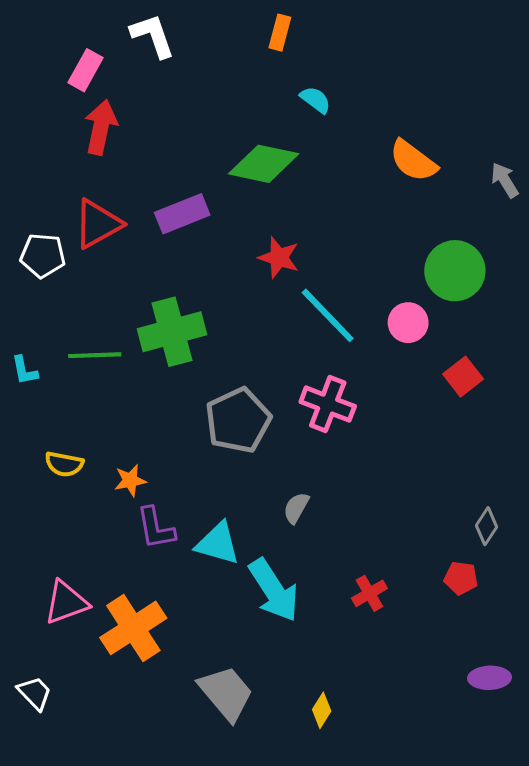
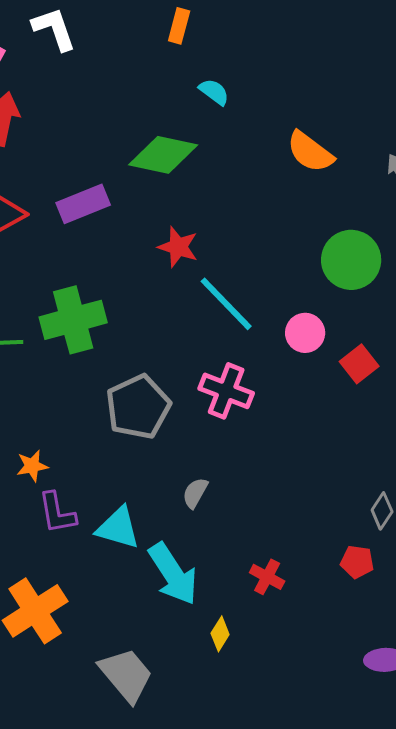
pink circle: (408, 323) -> (305, 333), moved
red cross: (369, 593) -> (267, 577), turned -32
yellow diamond: (322, 710) -> (220, 634), moved

